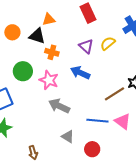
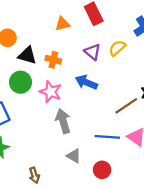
orange triangle: (49, 19) -> (62, 24), moved
black triangle: (37, 36) -> (27, 55), moved
gray arrow: (59, 106) -> (63, 121), turned 50

